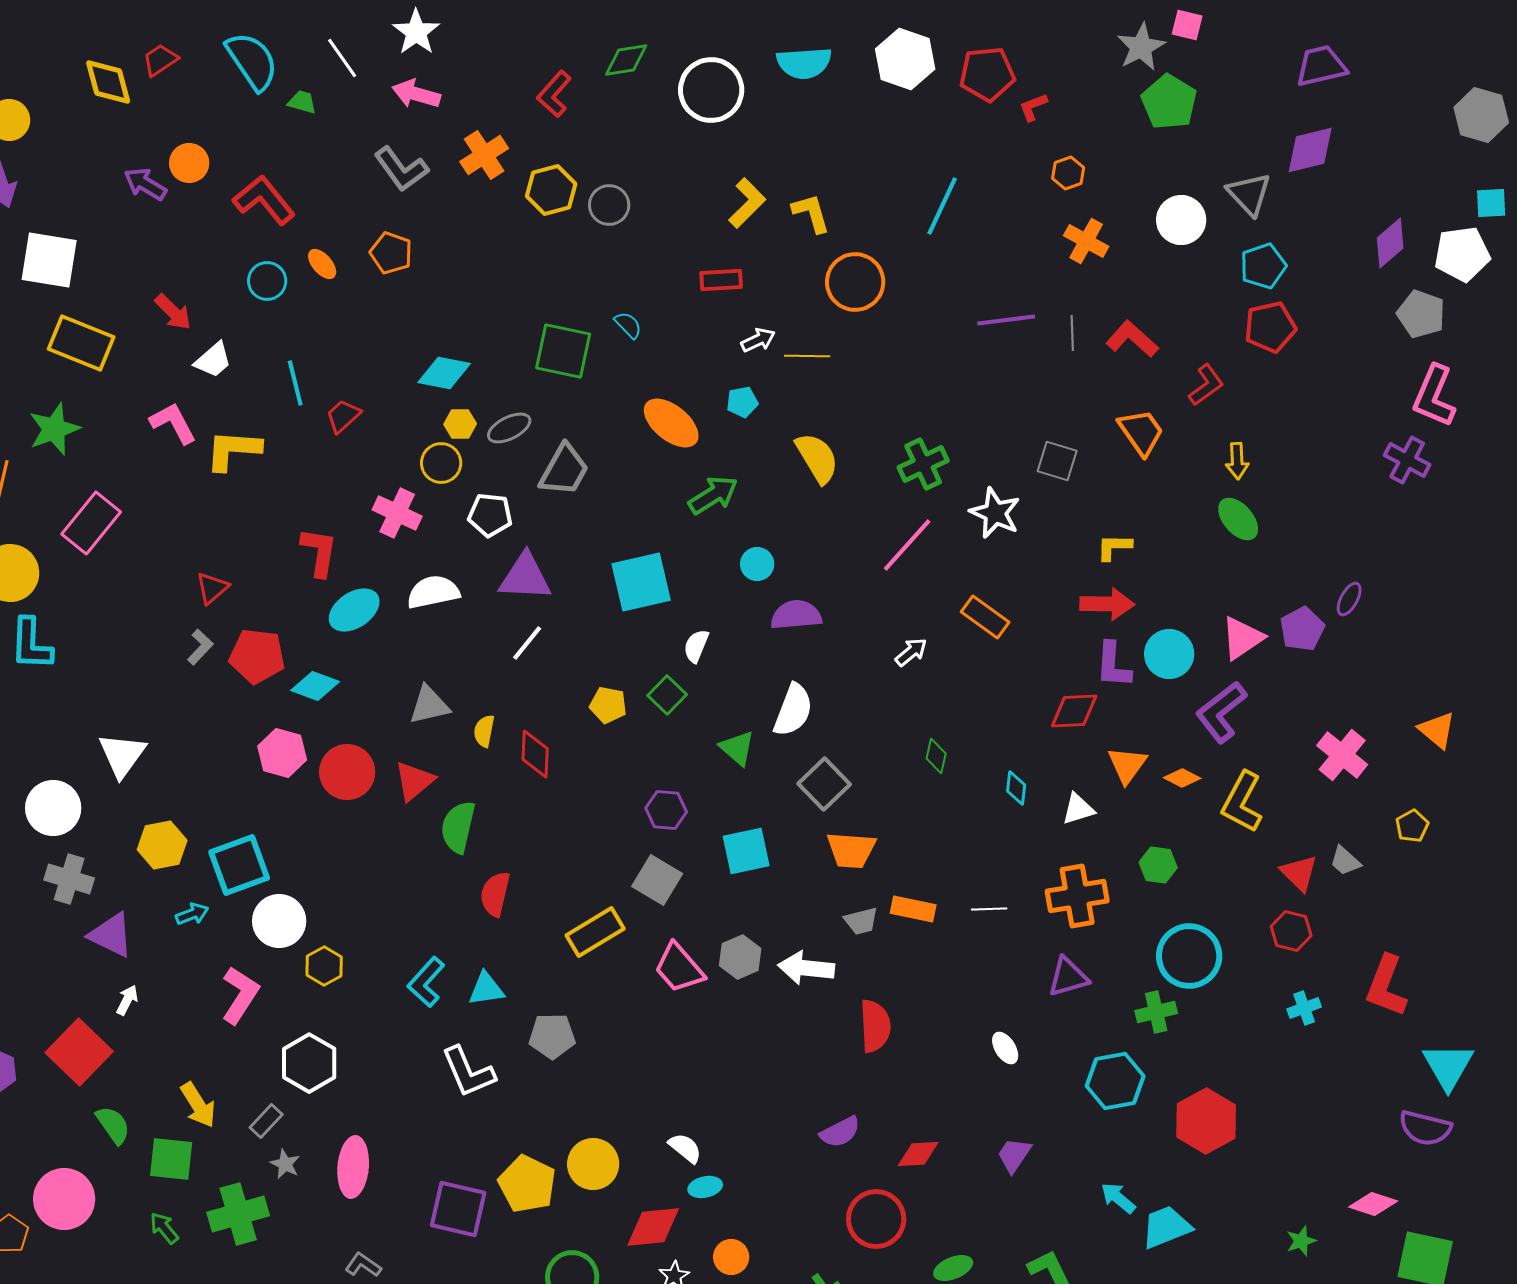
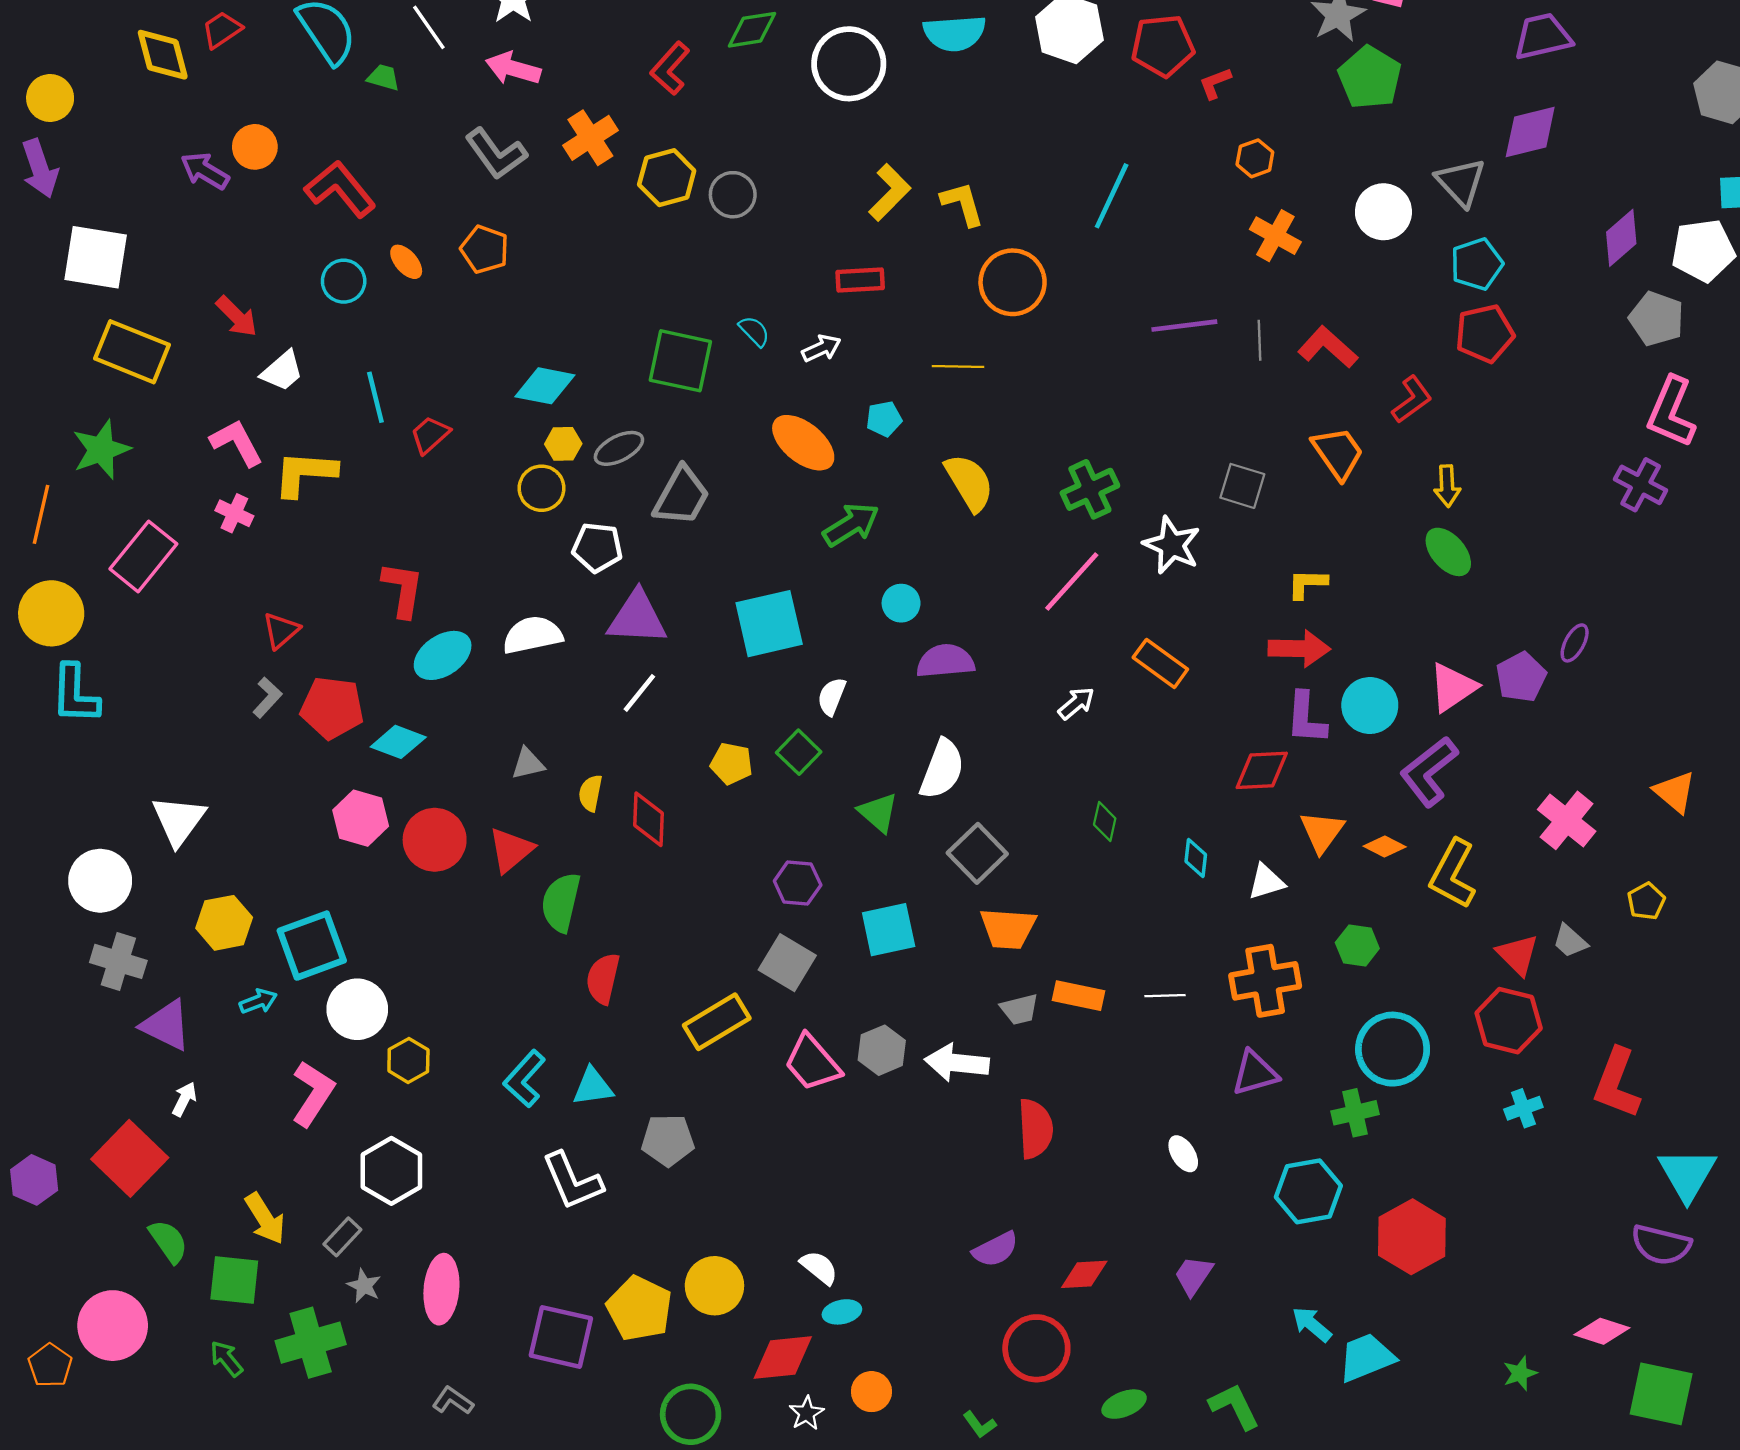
white arrow: (758, 340) -> (821, 348), moved
pink cross: (397, 513) -> (234, 513), moved, size x0.7
gray triangle: (429, 705) -> (528, 764), size x0.7
red hexagon: (1291, 931) -> (1509, 1021), size x1.4

